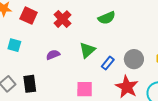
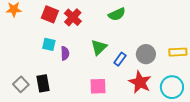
red square: (29, 16) -> (50, 14), moved
cyan square: (14, 45) -> (49, 44), moved
purple semicircle: (53, 55) -> (65, 53), turned 112

